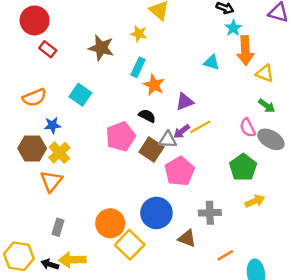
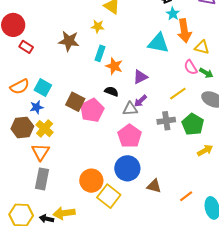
cyan triangle: (212, 62) -> (158, 43), size x1.6
cyan square: (80, 95) -> (43, 88), moved
yellow line: (200, 127) -> (178, 94), moved
pink semicircle: (248, 128) -> (191, 67), moved
brown square: (151, 149) -> (75, 102), moved
pink pentagon: (180, 171) -> (130, 136), moved
gray cross: (210, 213) -> (166, 121), moved
gray rectangle: (58, 227) -> (42, 179), moved, size x1.5

